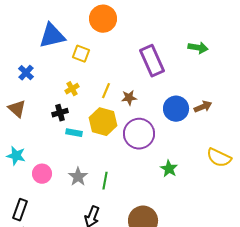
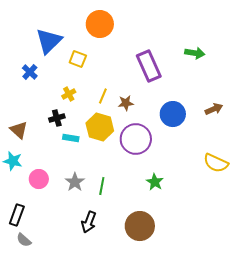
blue triangle: (52, 36) -> (49, 41), turned -32
blue cross: (26, 73) -> (30, 72), moved
brown arrow: (203, 107) -> (214, 109), moved
brown triangle: (17, 109) -> (19, 130), moved
green star: (169, 169) -> (155, 182), moved

